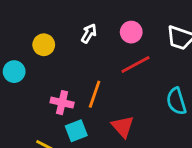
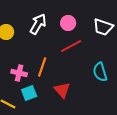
white arrow: (89, 33) -> (38, 24), size x1.5

